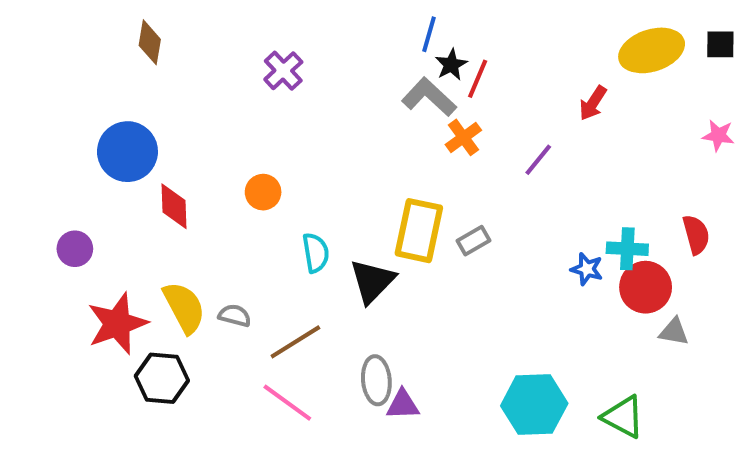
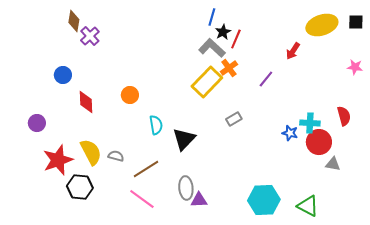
purple cross: (283, 71) -> (90, 36), moved
blue circle: (127, 152) -> (63, 75), size x0.6
yellow rectangle: (419, 231) -> (207, 82), moved, turned 32

